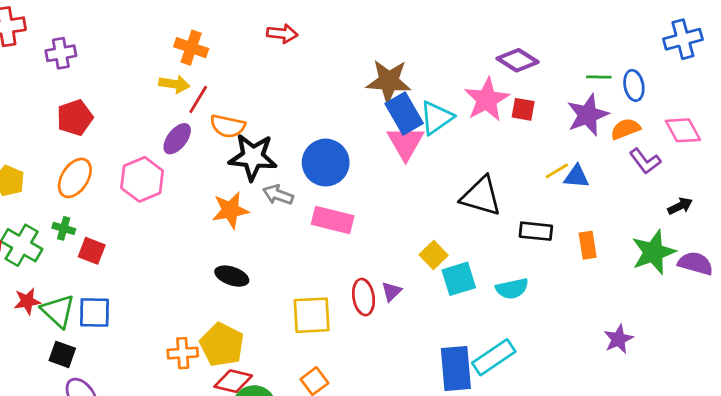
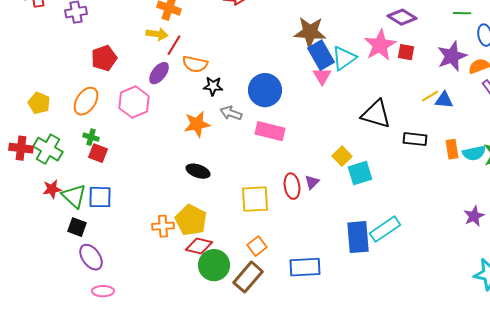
green line: (599, 77) -> (462, 13), moved
red pentagon: (75, 118) -> (104, 58), moved
pink triangle: (406, 143) -> (322, 76), size x0.7
black star: (253, 157) -> (213, 86), size x0.6
green cross: (64, 228) -> (91, 137), moved
cyan semicircle: (512, 289) -> (474, 153), moved

